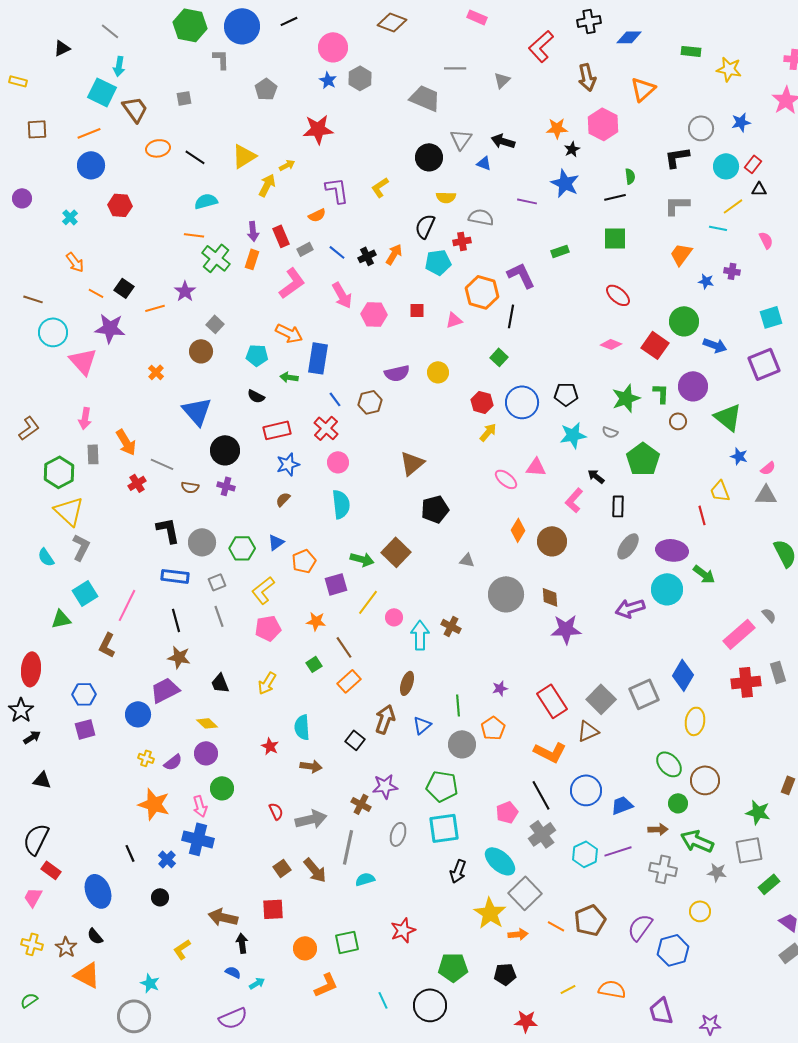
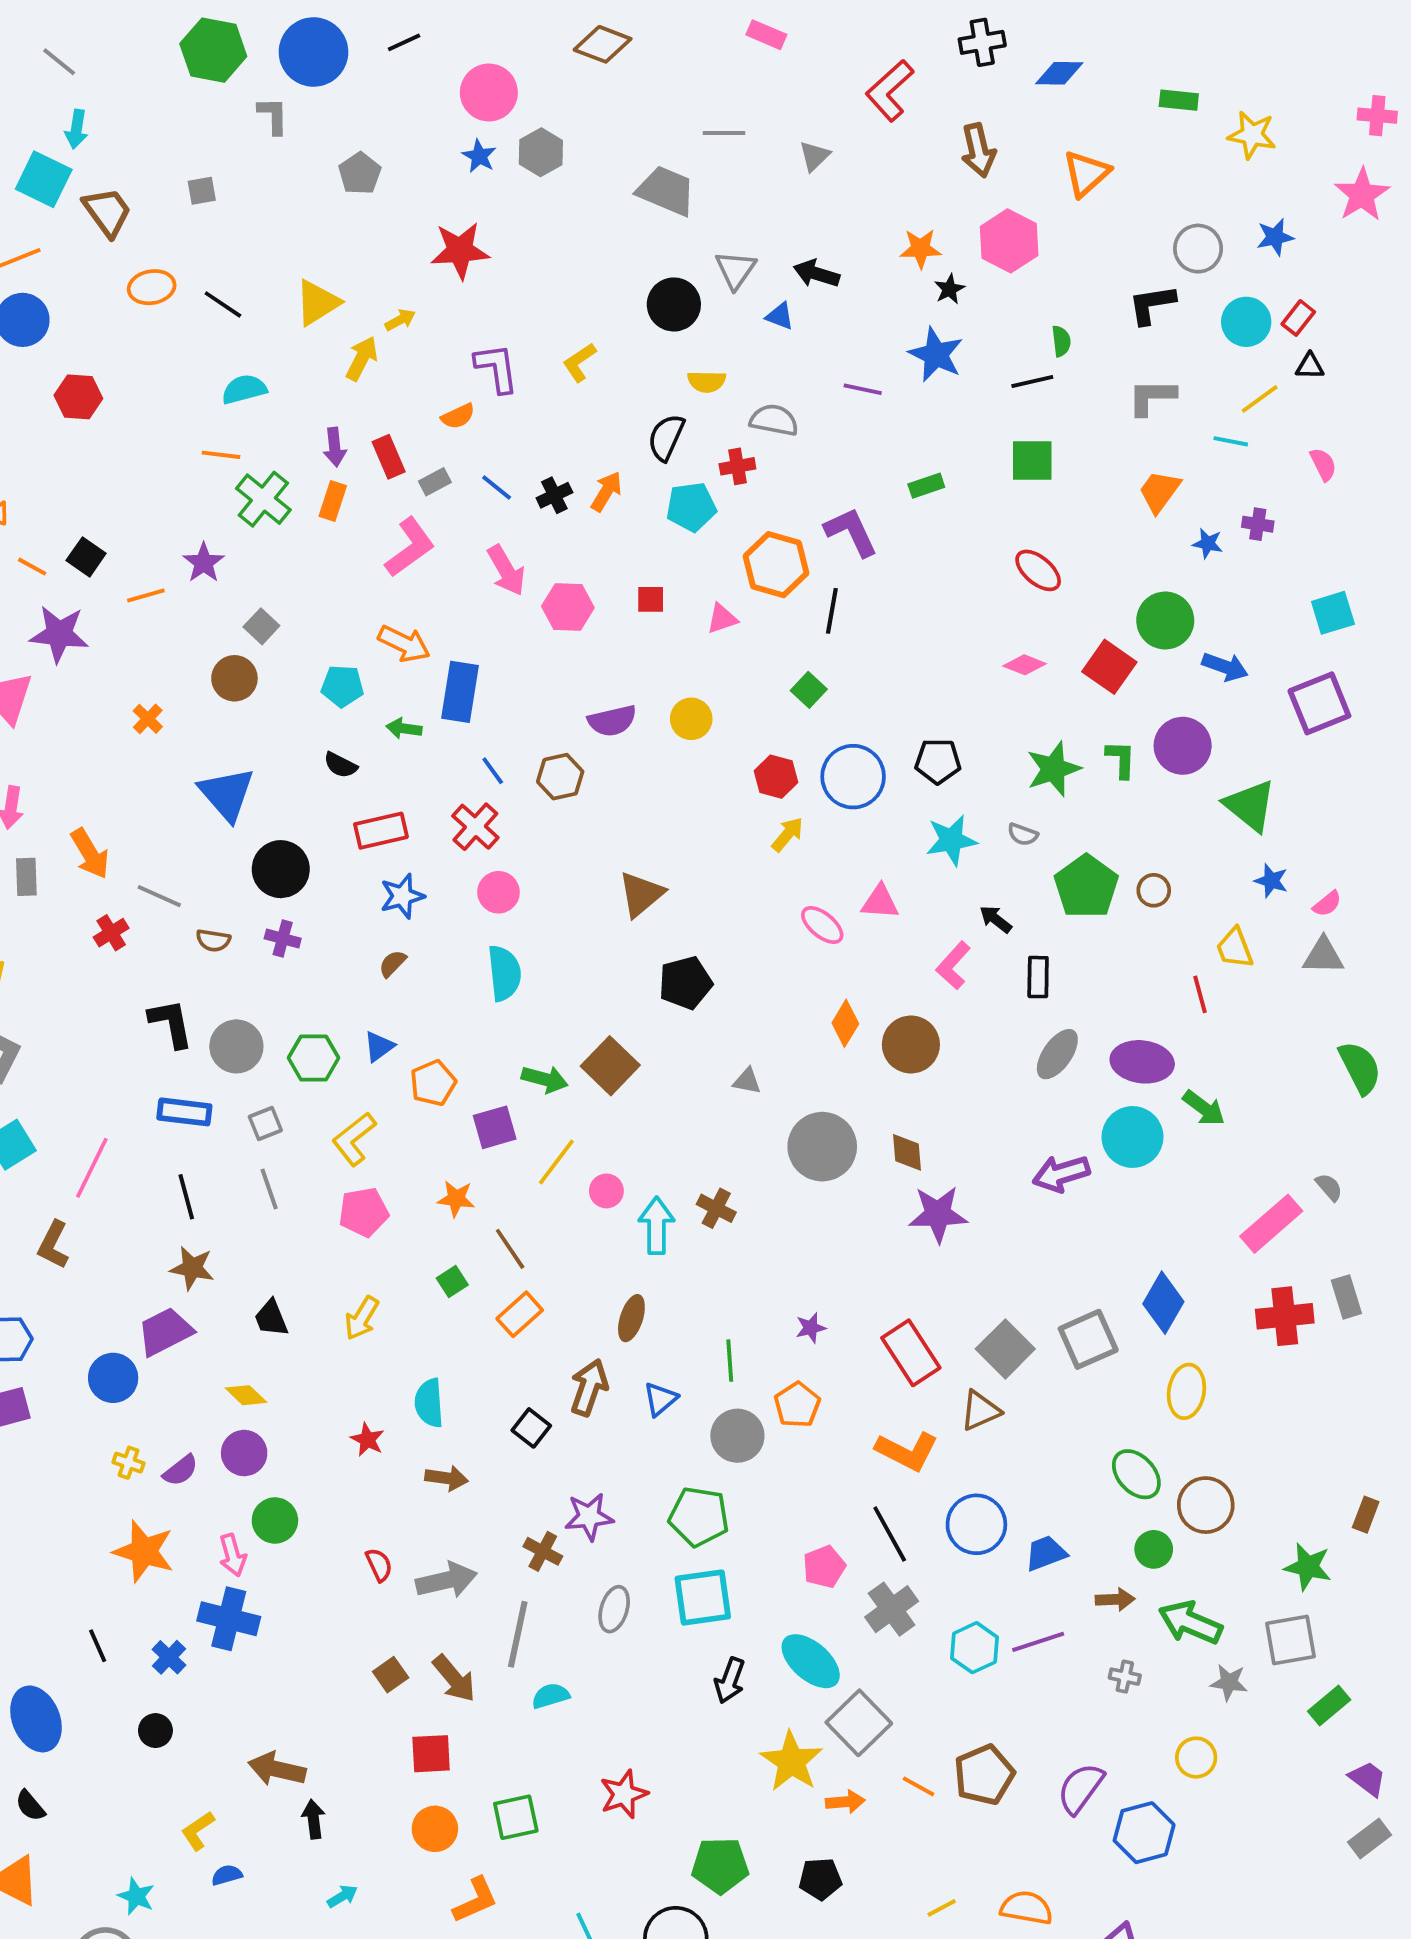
brown circle: (678, 421) -> (1154, 890), moved
gray cross: (663, 869) -> (1125, 1677), size x0.6
red square: (273, 909) -> (431, 1754), moved
blue semicircle: (233, 972) -> (227, 1875), moved, turned -42

